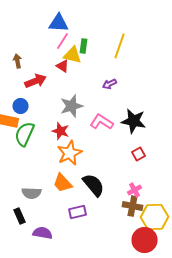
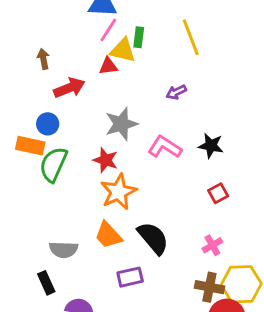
yellow line: (120, 46) -> (191, 37), turned -40
red triangle: (62, 66) -> (108, 66), turned -40
black star: (134, 121) -> (211, 146), size x0.7
brown cross: (132, 206) -> (209, 287), moved

